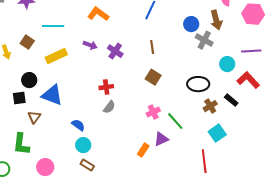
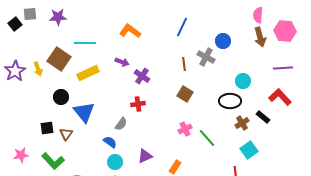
brown arrow: (216, 20) -> (260, 37), moved
gray cross: (204, 40) -> (206, 57), moved
brown square: (27, 42) -> (59, 59), size x1.6
purple cross: (115, 51) -> (142, 76), moved
cyan circle: (227, 64) -> (243, 81), moved
blue triangle: (52, 95) -> (84, 112), turned 30
black square: (19, 98) -> (47, 128), moved
gray semicircle: (109, 107) -> (121, 124), moved
purple triangle: (161, 139) -> (145, 156), moved
green L-shape: (21, 144) -> (53, 161), turned -50

